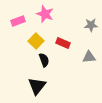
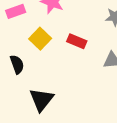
black semicircle: (44, 60) -> (17, 64), moved

